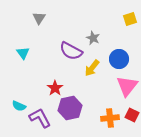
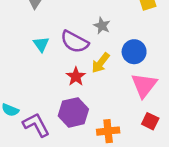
cyan triangle: (23, 53) -> (41, 44), moved
red star: (55, 88) -> (76, 77), moved
orange cross: (110, 118) -> (108, 131), moved

